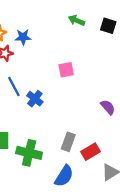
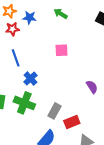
green arrow: (76, 20) -> (61, 14), moved
blue cross: (35, 99) -> (30, 79), moved
green cross: (29, 153) -> (24, 103), moved

